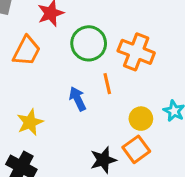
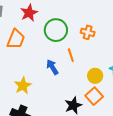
orange cross: (136, 52) -> (88, 32), size x0.6

